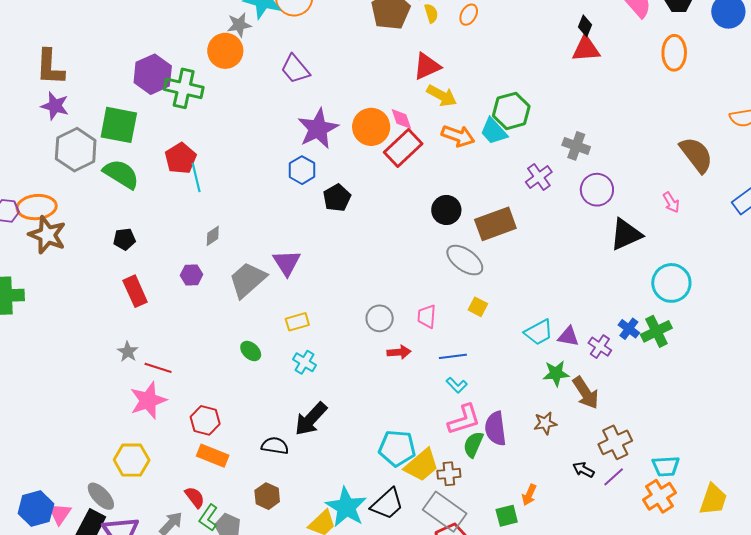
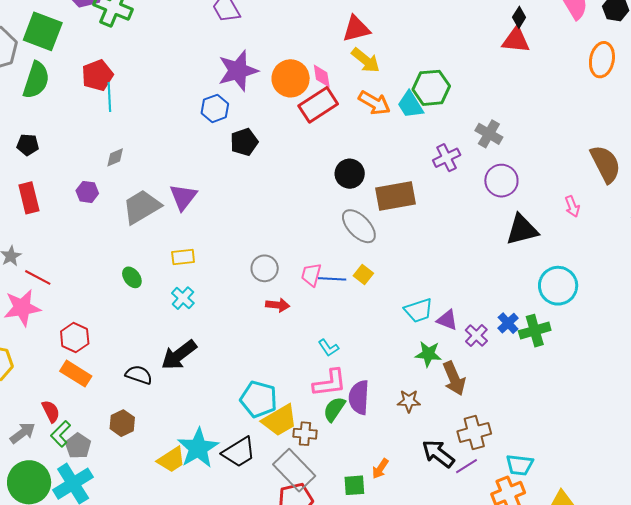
green semicircle: (121, 174) -> (36, 80), turned 66
blue line: (453, 356) -> (332, 279), moved
black arrow: (583, 470) -> (438, 454), size x1.6

